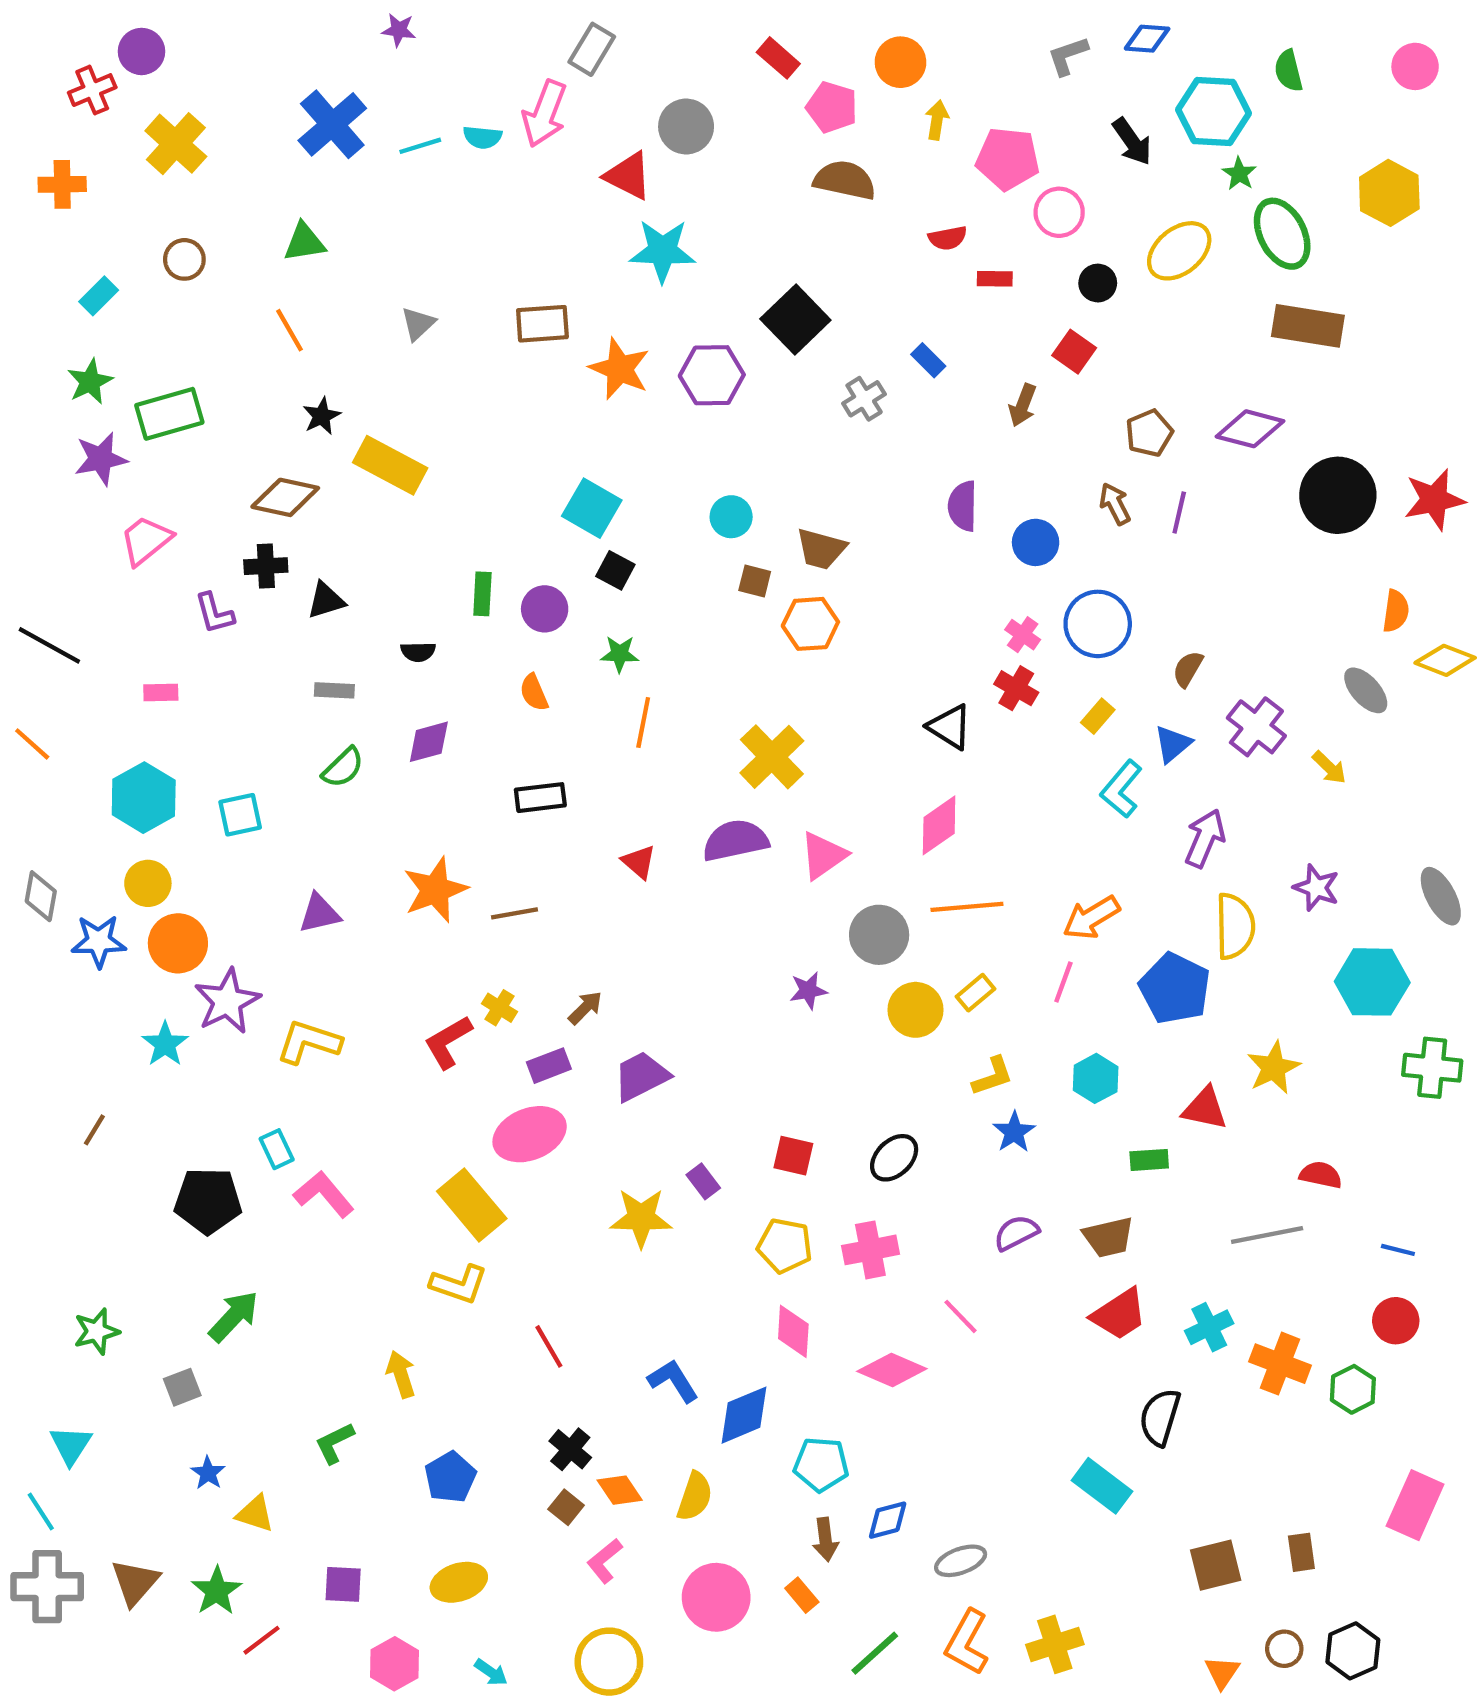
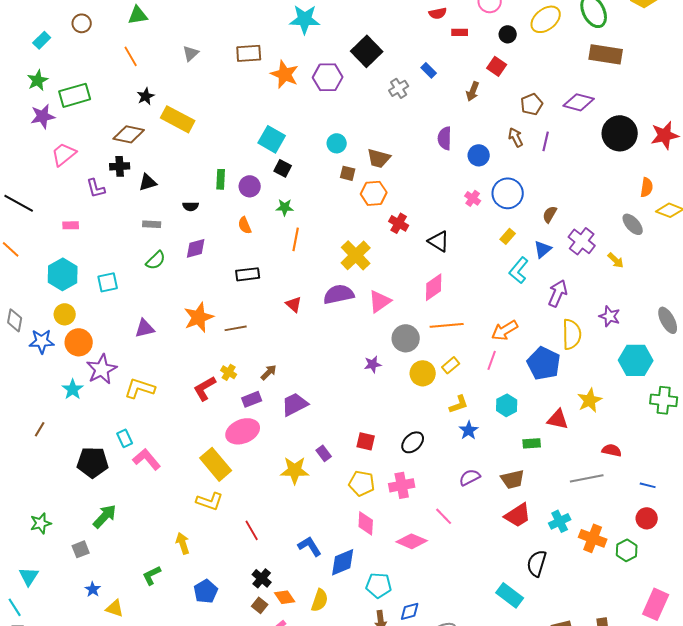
red cross: (1016, 688) -> (399, 223), moved

